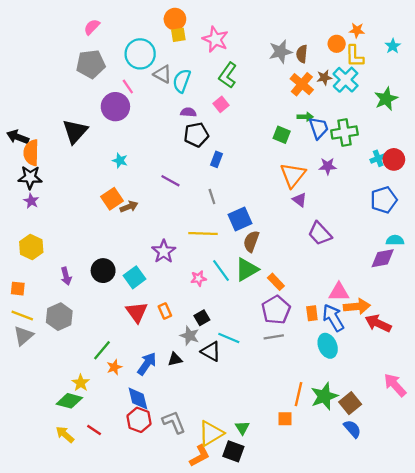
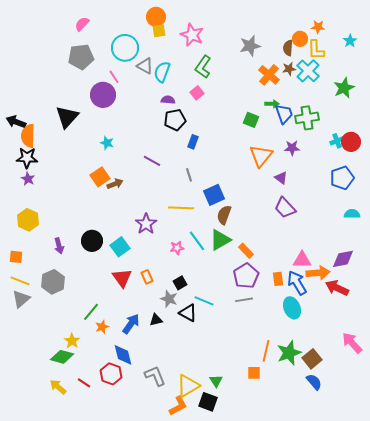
brown semicircle: (302, 54) -> (288, 48), moved
purple triangle: (300, 200) -> (281, 178), moved
purple diamond: (383, 258) -> (343, 259), moved
red hexagon: (139, 420) -> (111, 374), moved

